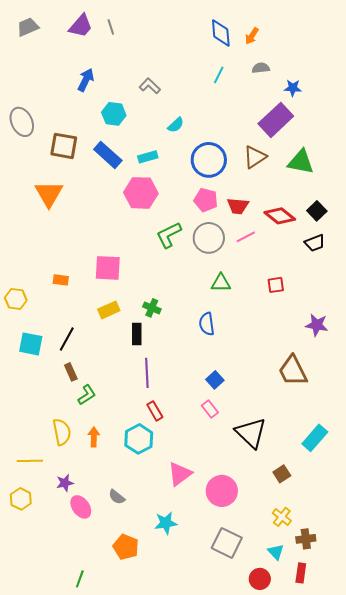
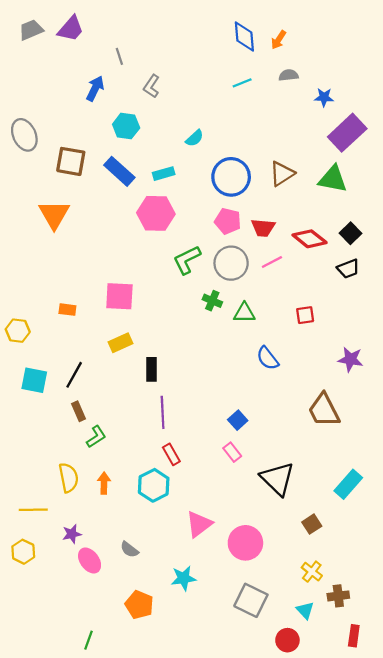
purple trapezoid: (81, 26) -> (71, 29), moved
gray line: (111, 27) -> (119, 56), moved
cyan line: (219, 75) -> (242, 83), turned 42
gray L-shape: (150, 86) -> (151, 86), moved, turned -100
purple rectangle: (276, 120) -> (347, 133), moved
green cross: (152, 308) -> (212, 301), moved
blue semicircle: (207, 324) -> (268, 358), moved, turned -30
red rectangle: (301, 573) -> (354, 636), moved

